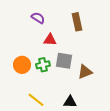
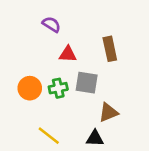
brown rectangle: (77, 22) -> (110, 49), moved
brown triangle: (85, 72) -> (108, 113), moved

